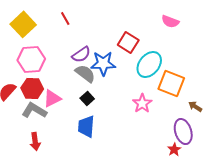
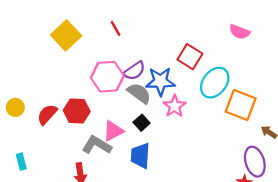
pink hexagon: (31, 59) -> (107, 77), moved
pink triangle: (52, 98) -> (113, 131), moved
pink star: (142, 103) -> (175, 106), moved
gray L-shape: (34, 110) -> (97, 145), moved

